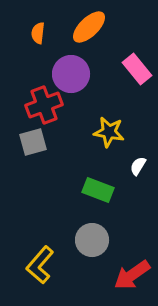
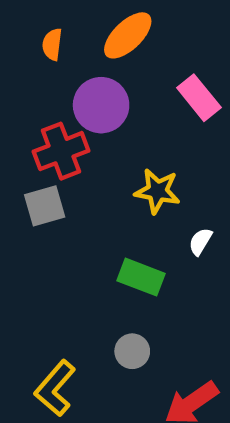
gray circle: (92, 240) -> (132, 351), size x0.7

